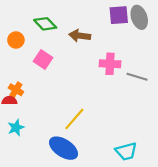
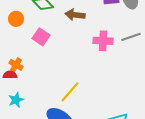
gray line: (137, 77) -> (131, 37), moved, turned -36

